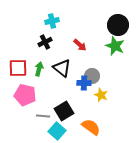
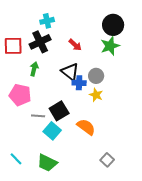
black cross: (45, 42) -> (40, 42), size x1.5
green star: (115, 46) -> (110, 46), turned 30
red square: (18, 68) -> (13, 46), moved
black triangle: (62, 68) -> (70, 72), moved
gray circle: (92, 76) -> (96, 76), moved

